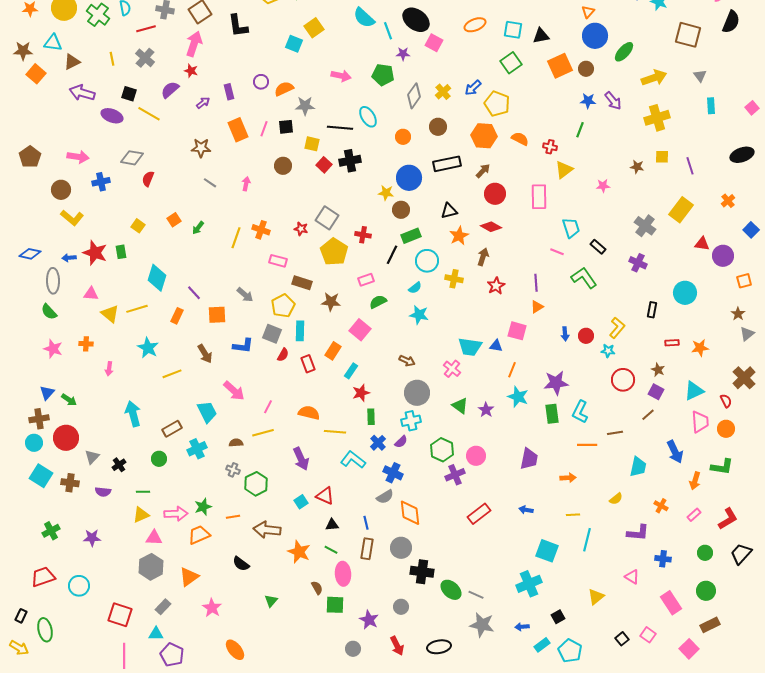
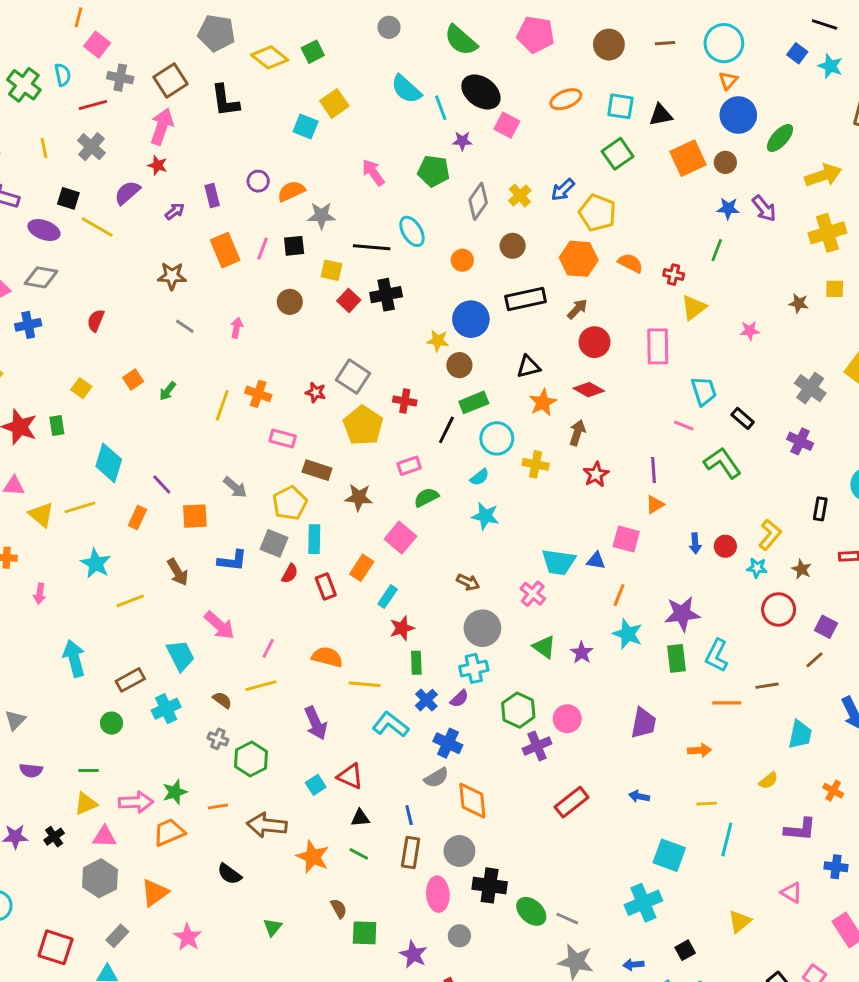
pink arrow: (341, 76) -> (373, 172), turned -138
gray diamond: (132, 158) -> (41, 277), moved
brown star: (658, 370) -> (802, 569), moved
brown semicircle: (236, 443) -> (222, 700), turned 40
black cross: (119, 465) -> (54, 837), moved
pink ellipse: (343, 574) -> (438, 894), moved

